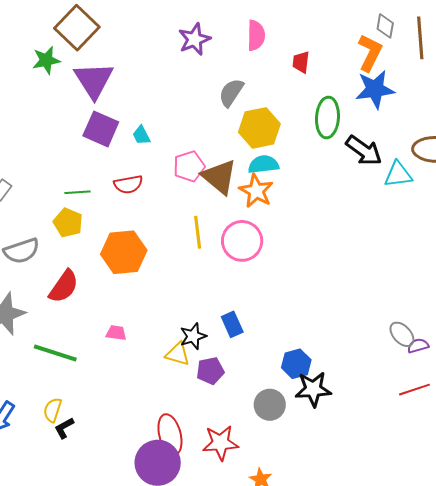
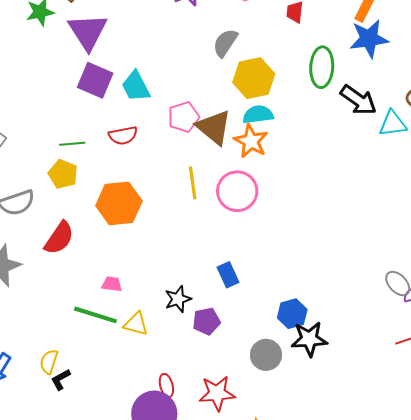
cyan trapezoid: (141, 135) -> (136, 86), size x1.6
black star: (193, 336) -> (178, 299), moved
green line: (55, 353) -> (96, 315), moved
yellow triangle: (178, 354) -> (136, 324), moved
red ellipse: (170, 435) -> (166, 385), size x0.6

